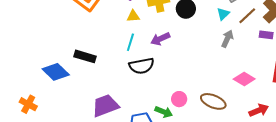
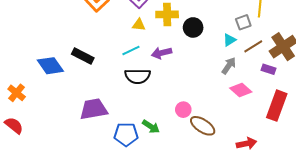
cyan line: (130, 42) -> (131, 50), turned 36
pink diamond: (244, 79) -> (241, 90), moved
pink circle: (179, 99) -> (183, 110), moved

